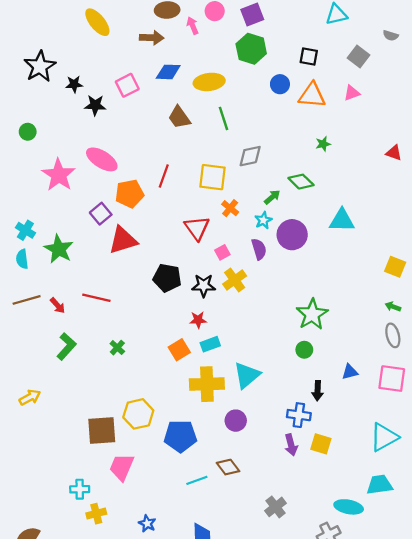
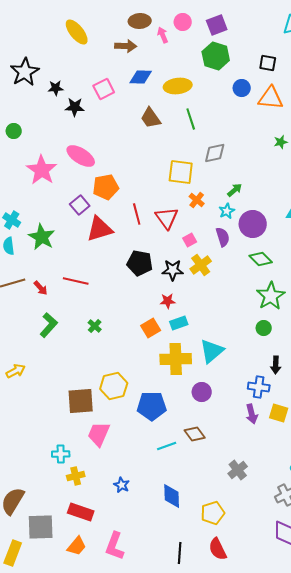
red line: (164, 176) -> (137, 214), moved, turned -35
green diamond: (301, 182) -> (261, 259), moved

